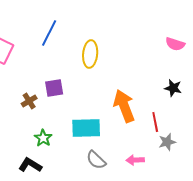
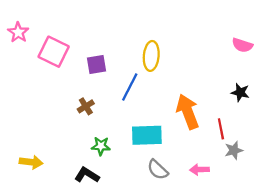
blue line: (49, 33) -> (130, 87), moved
purple square: (54, 88) -> (97, 65), moved
green star: (43, 138) -> (101, 146), turned -30

